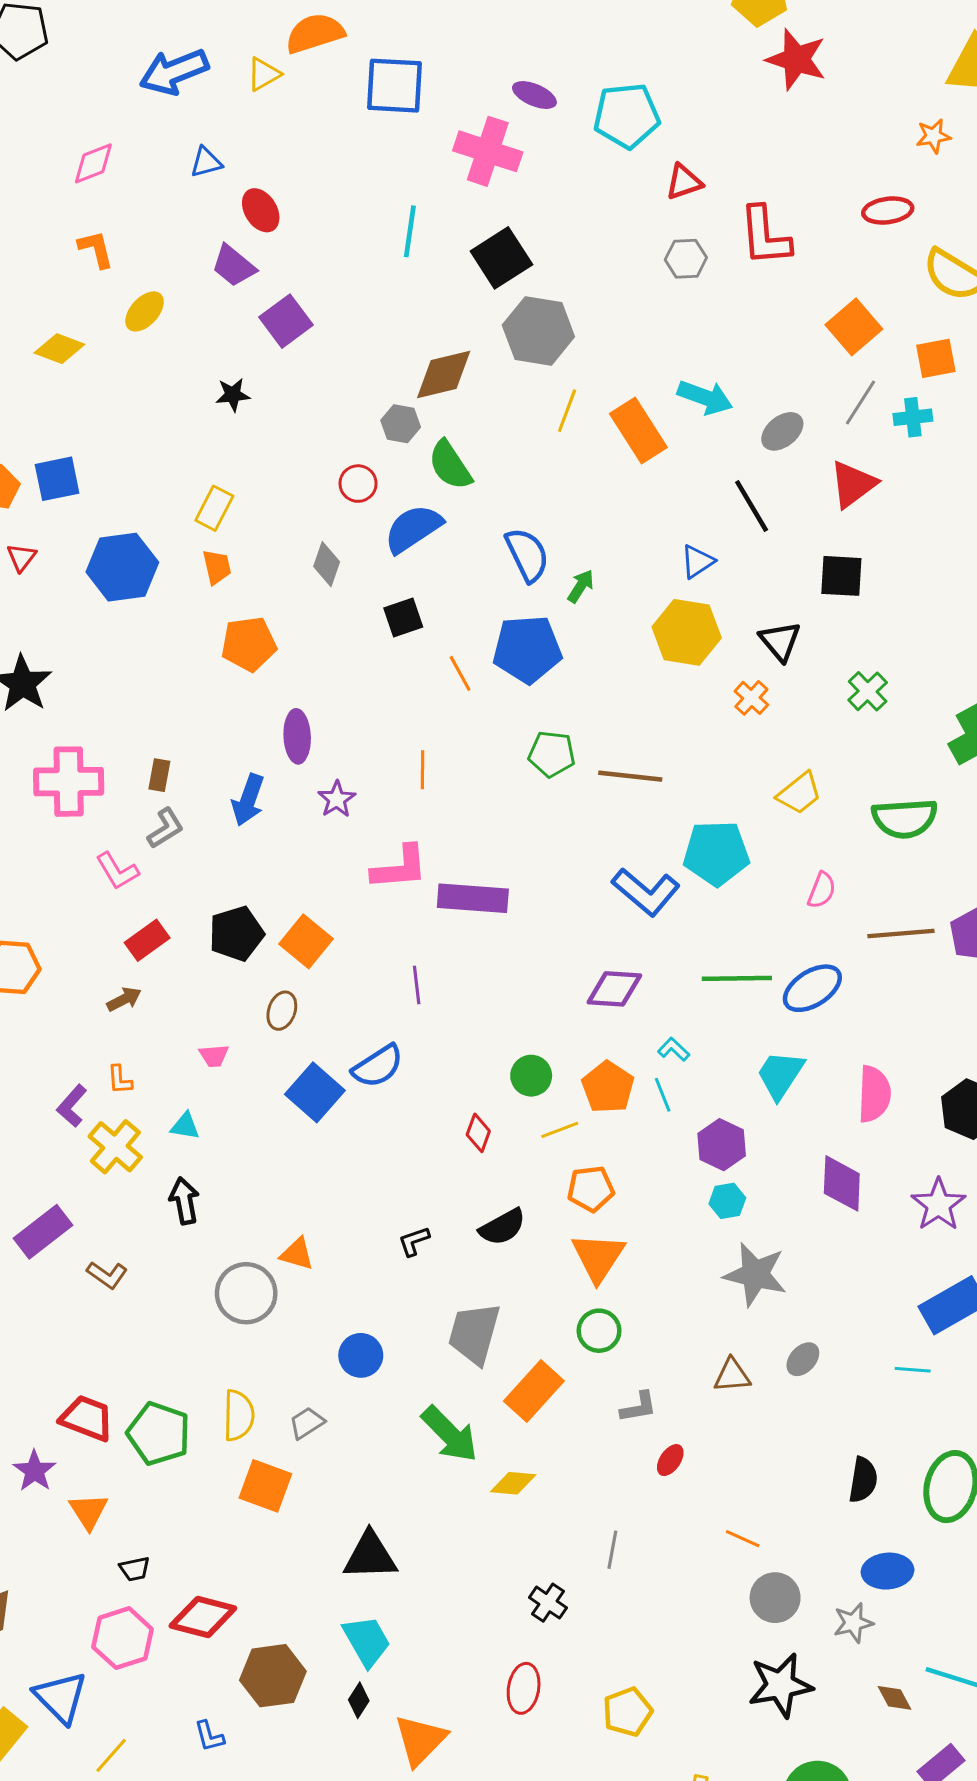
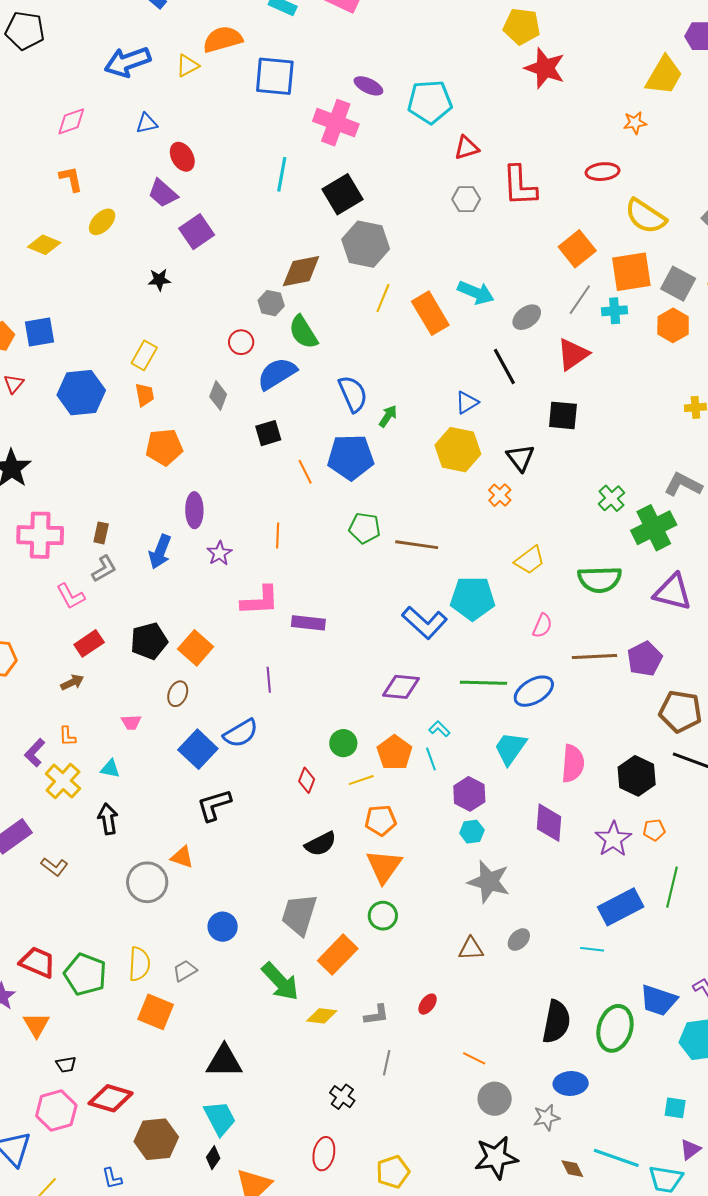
orange square: (936, 358) -> (631, 272), size x1.5
green cross: (868, 691) -> (611, 498), moved
purple rectangle: (473, 898) -> (308, 623), size x0.7
black L-shape: (414, 1241) -> (214, 805), moved, size x1.6
gray L-shape: (639, 1407) -> (376, 1015), moved
black semicircle: (863, 1480) -> (556, 1022), size x1.4

